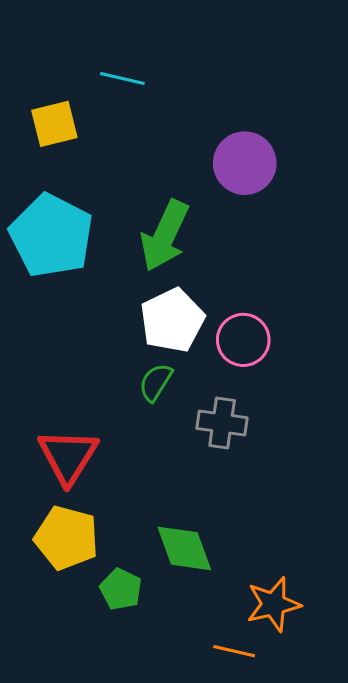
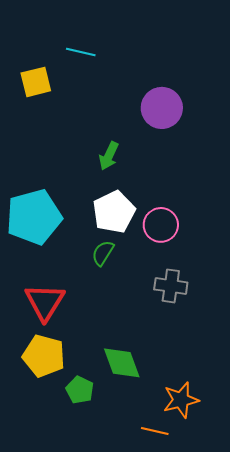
cyan pentagon: (51, 236) -> (34, 217), moved, turned 30
green arrow: (165, 236) -> (109, 156), size x0.6
gray cross: (222, 423) -> (171, 286), moved

